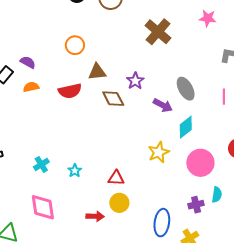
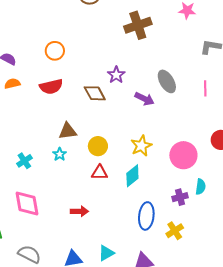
brown cross: (158, 32) -> (138, 25), turned 32
orange circle: (75, 45) -> (55, 51), moved
brown triangle: (97, 72) -> (68, 131), moved
cyan diamond: (186, 127) -> (132, 176), moved
cyan star: (75, 171) -> (60, 154), moved
yellow circle: (119, 203) -> (98, 146), moved

